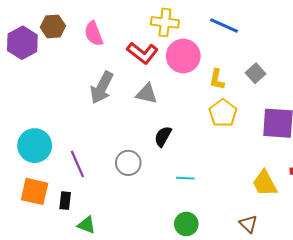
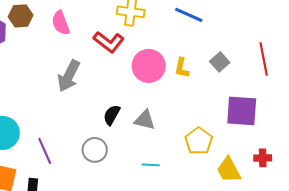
pink circle: (183, 56) -> (149, 66), moved
gray triangle: (147, 94) -> (145, 120), moved
yellow pentagon: (223, 113) -> (199, 141), moved
black semicircle: (163, 136) -> (112, 115), moved

